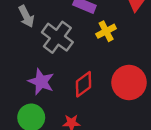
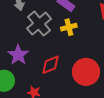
yellow cross: (106, 31) -> (69, 27), moved

